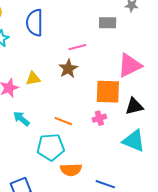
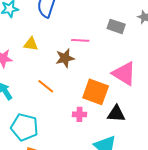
pink triangle: (130, 65) -> (124, 74), turned 40
yellow triangle: (33, 79) -> (31, 44), moved
orange line: (63, 121) -> (46, 86), moved

